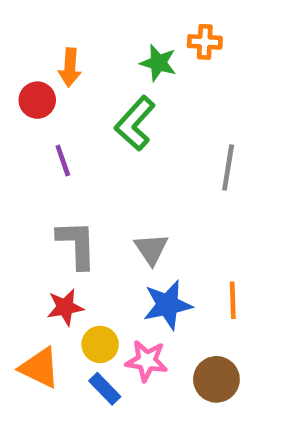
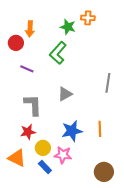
purple line: (63, 161) -> (27, 69), turned -48
gray line: (228, 168) -> (108, 83), moved
gray triangle: (151, 249) -> (65, 94), moved, turned 35
brown circle: (216, 379) -> (104, 172), moved

